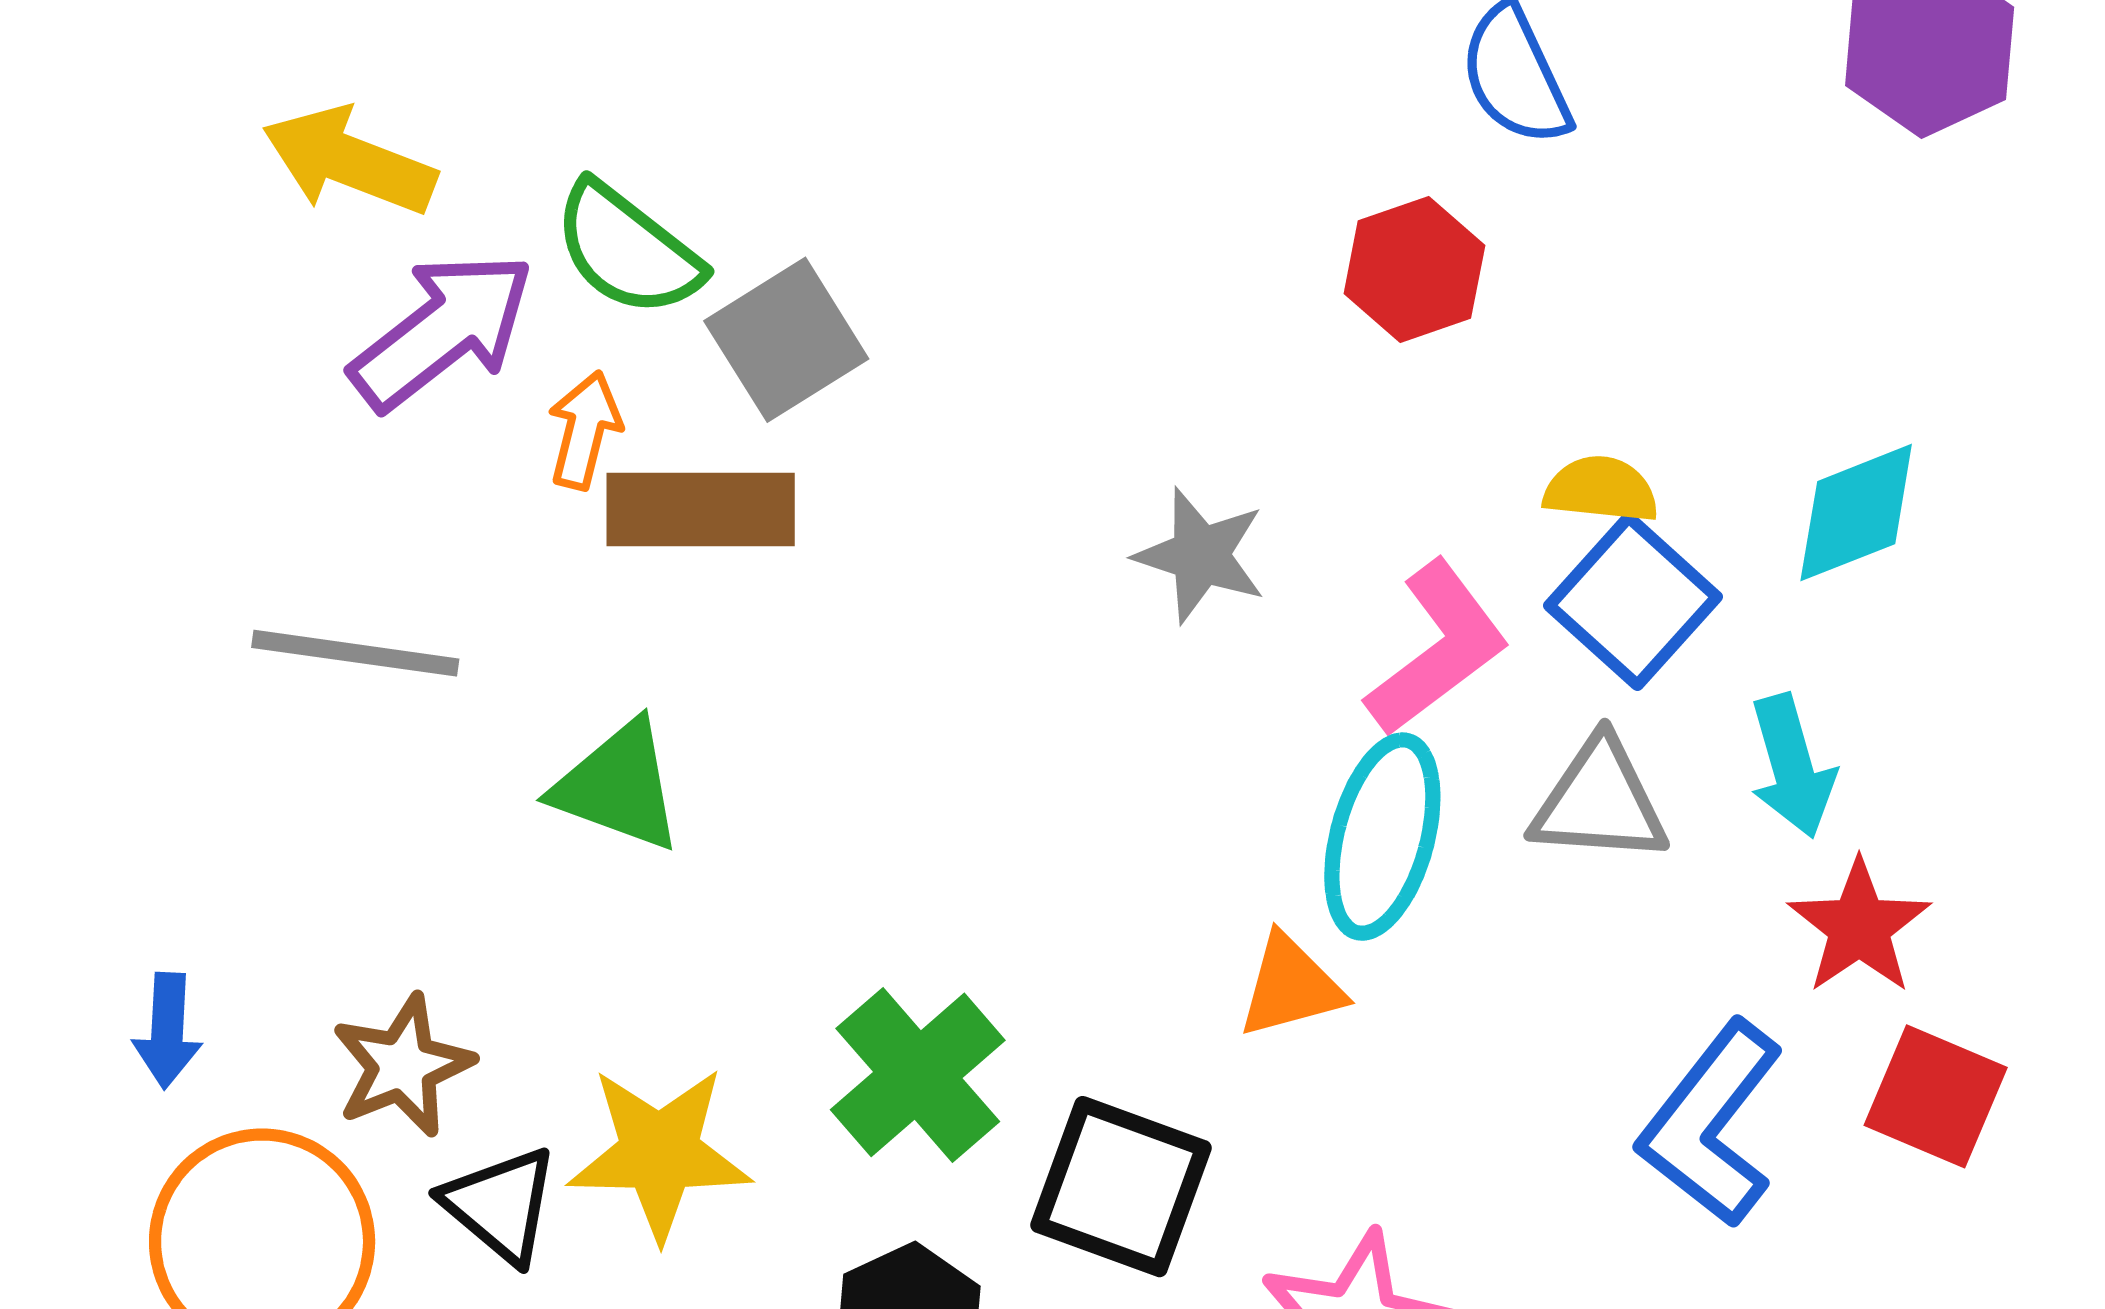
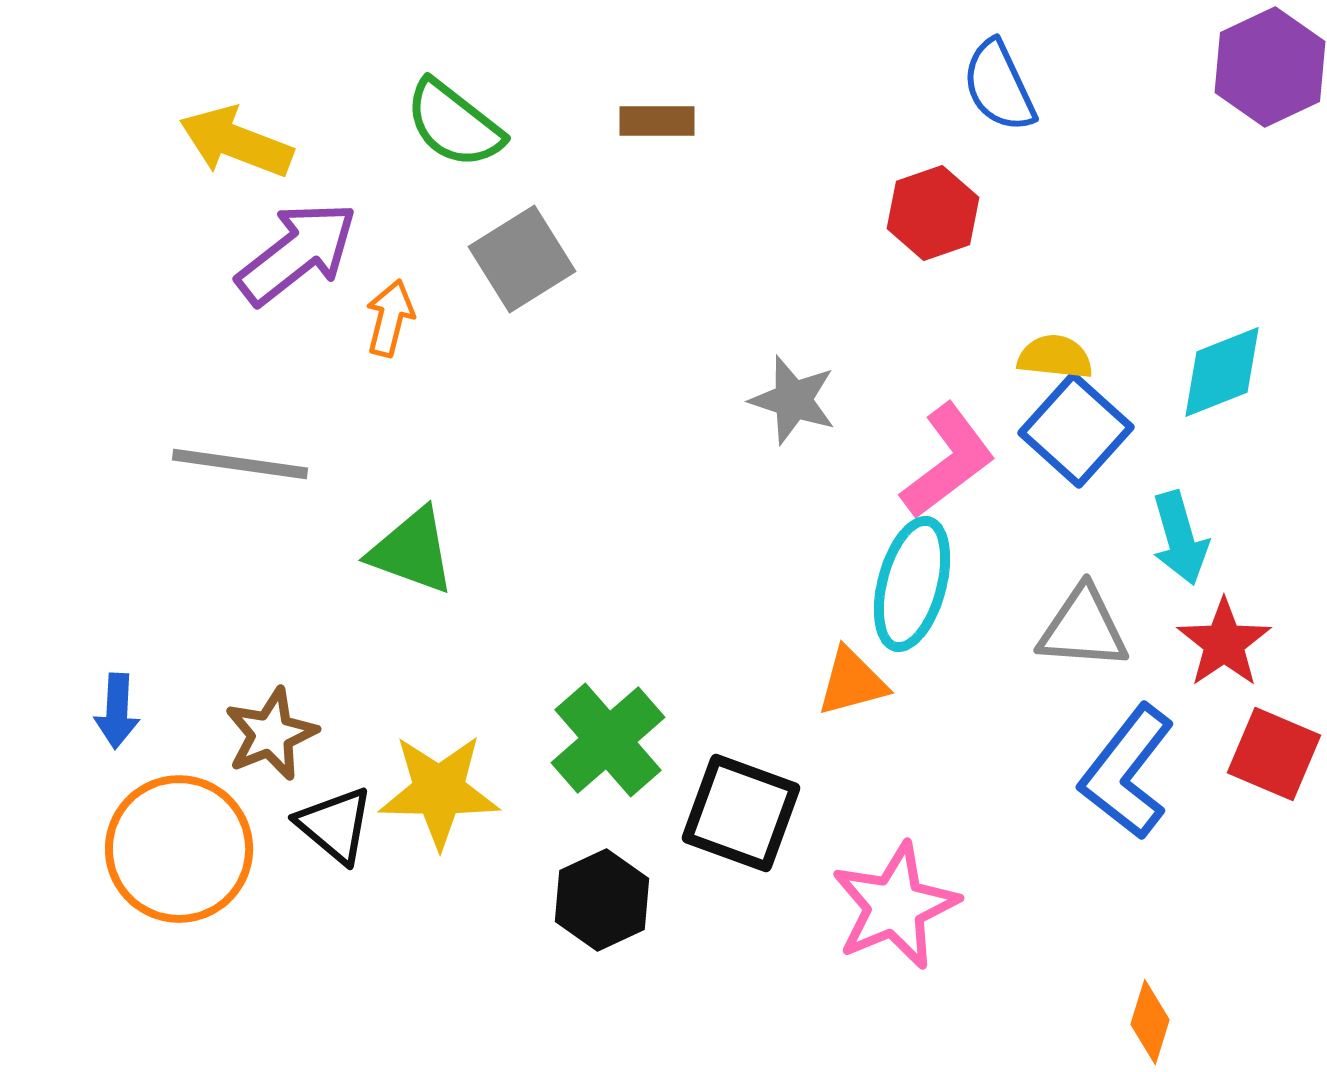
green semicircle: (627, 250) -> (454, 124), moved
brown rectangle: (701, 509) -> (657, 121), moved, size x0.6
gray triangle: (1599, 801) -> (1083, 628), moved

